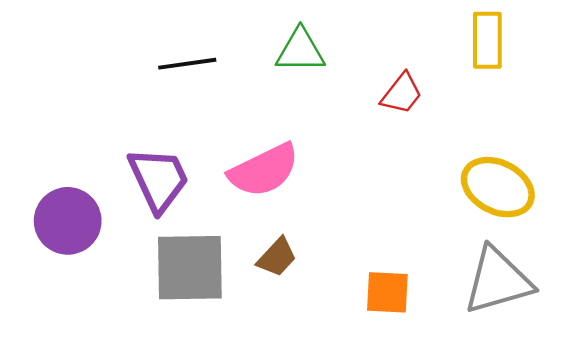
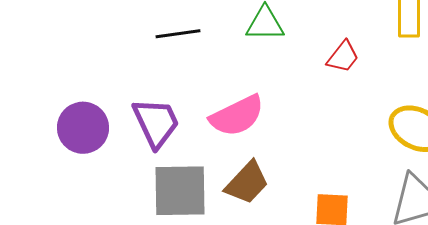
purple circle: (68, 221) -> (83, 128), moved
brown trapezoid: (277, 257) -> (247, 183), size x1.4

